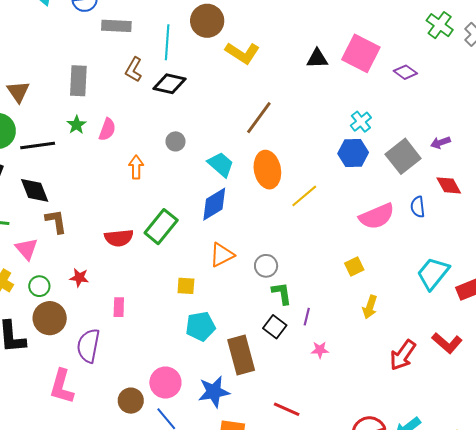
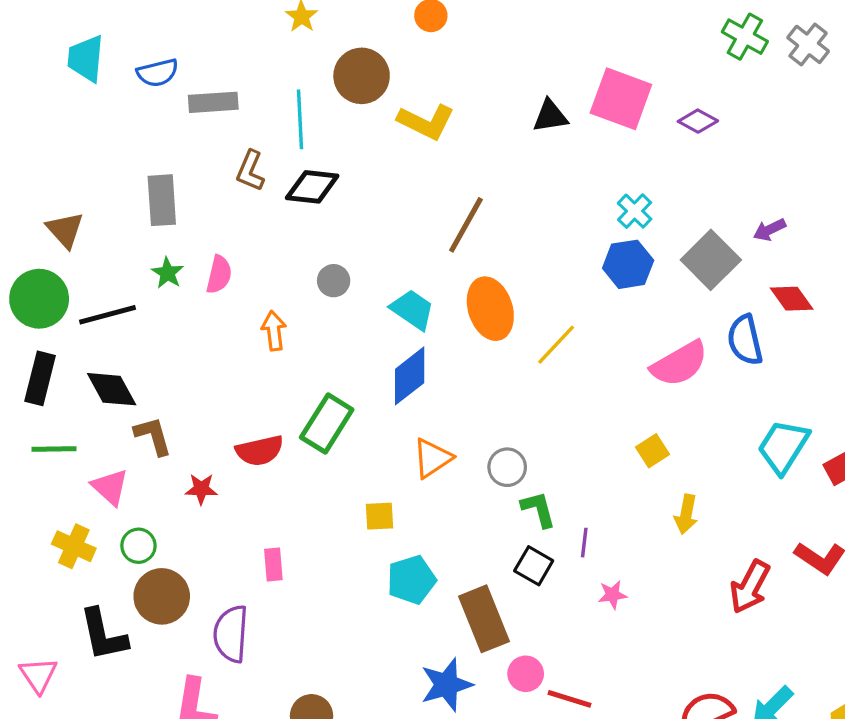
blue semicircle: (418, 207) -> (745, 340), size x1.4
red star: (79, 278) -> (201, 489), moved
pink circle: (165, 383) -> (526, 674), moved, size x0.7

